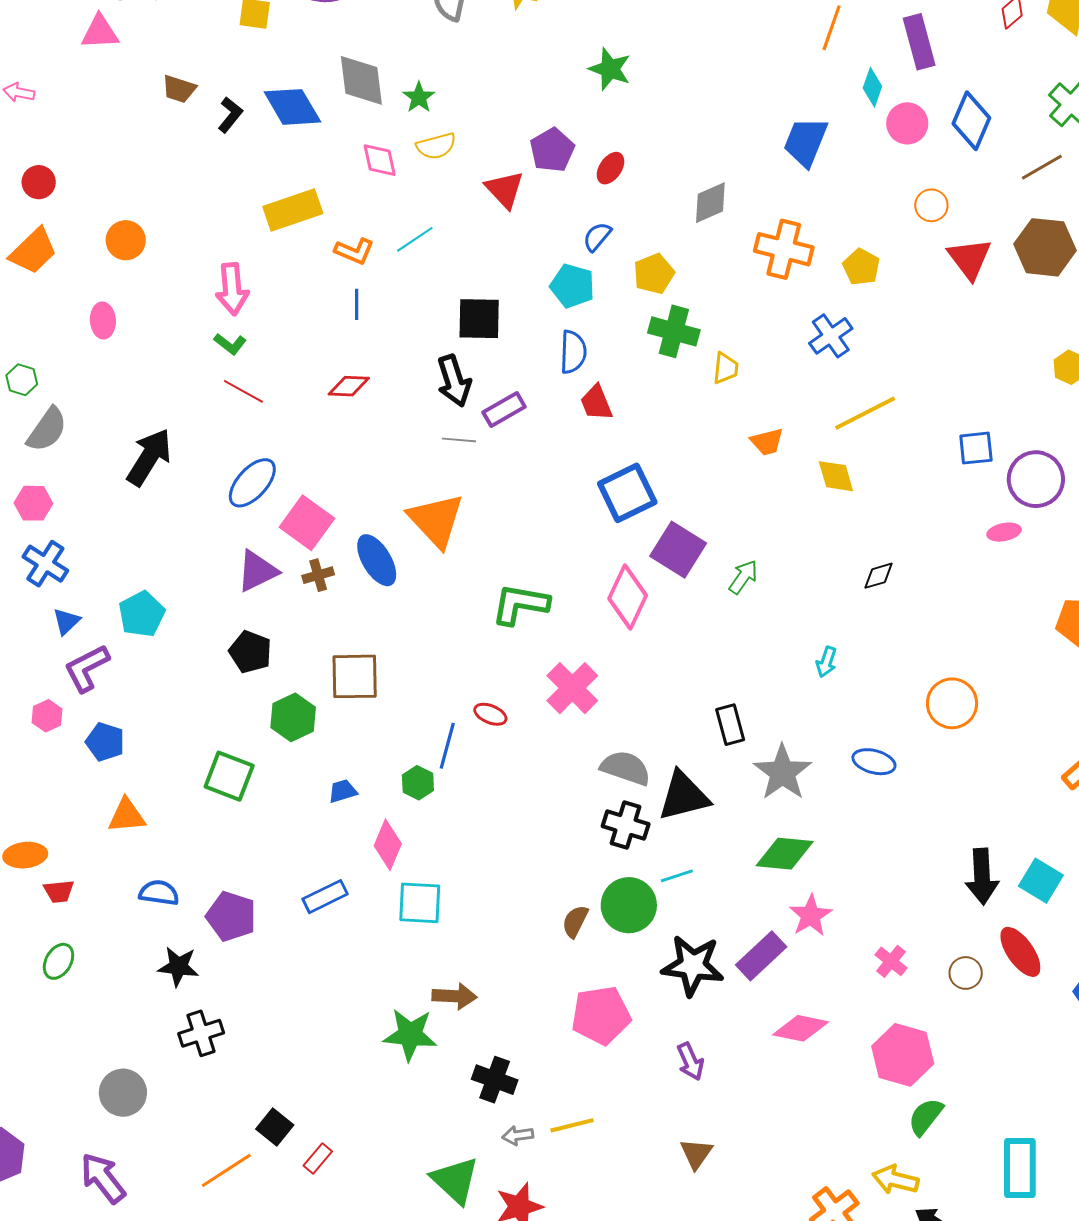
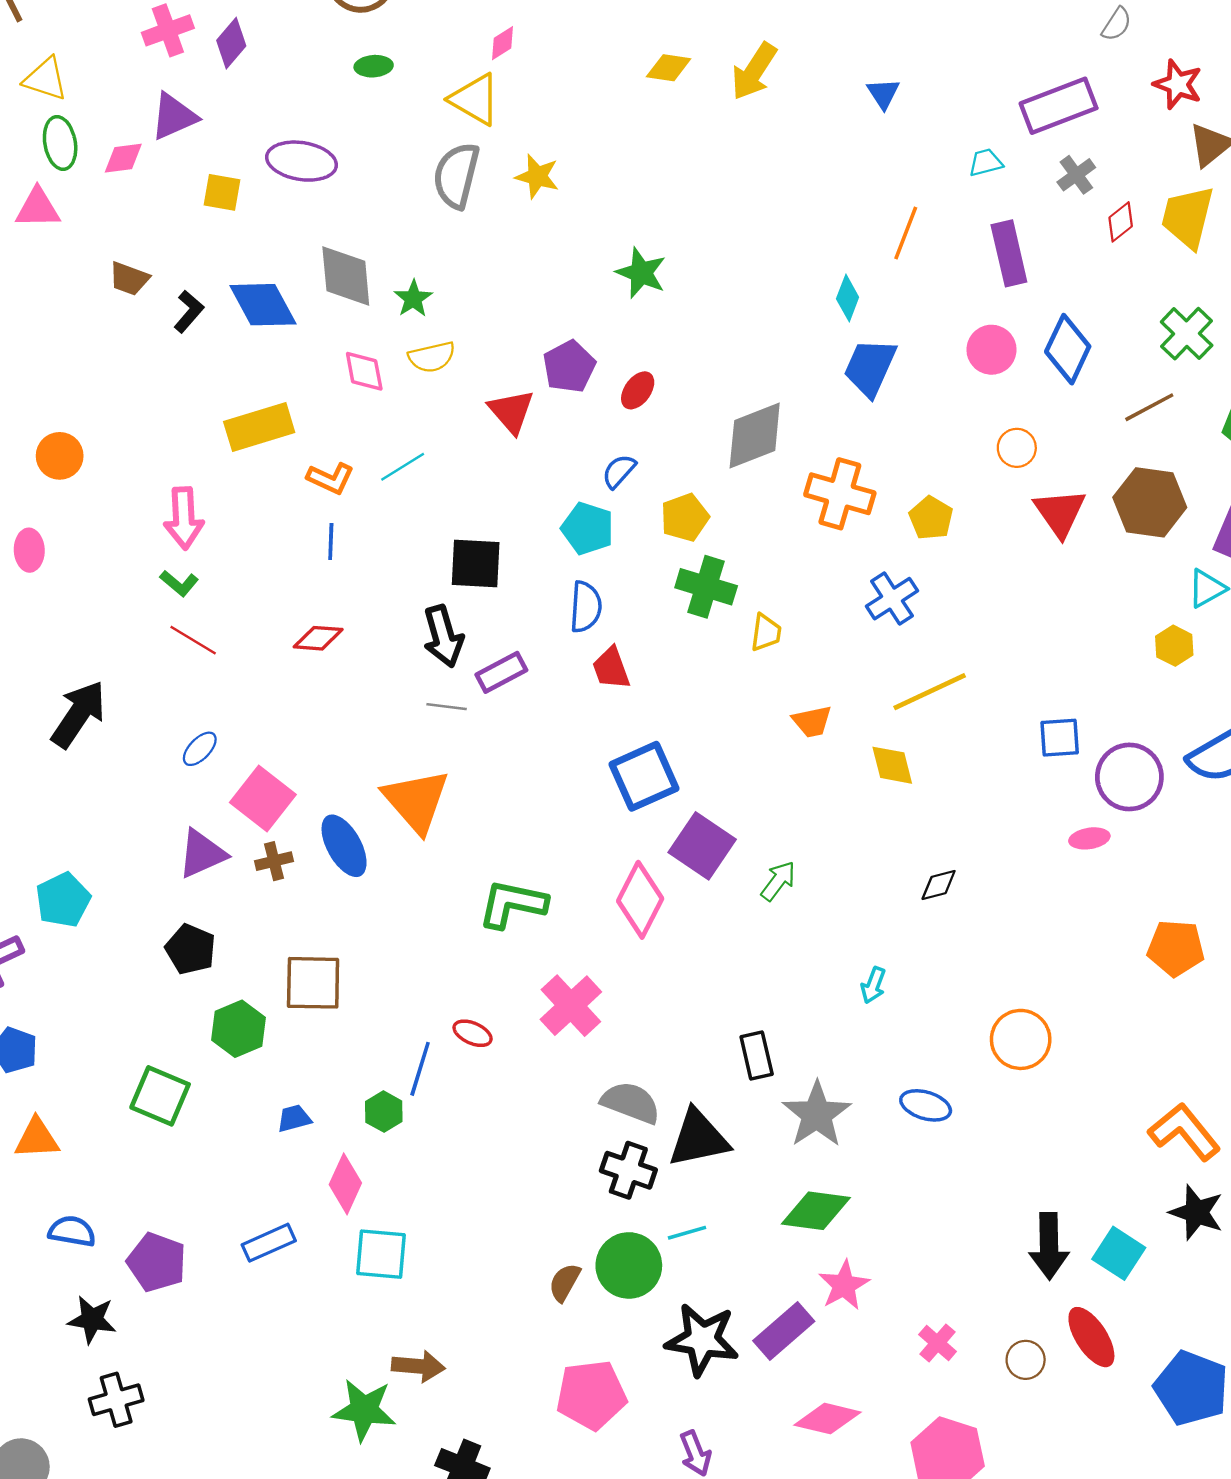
cyan diamond: (872, 87) -> (848, 298), moved
gray diamond: (710, 203) -> (755, 435), size x1.4
blue ellipse: (252, 483) -> (200, 749), size x0.6

